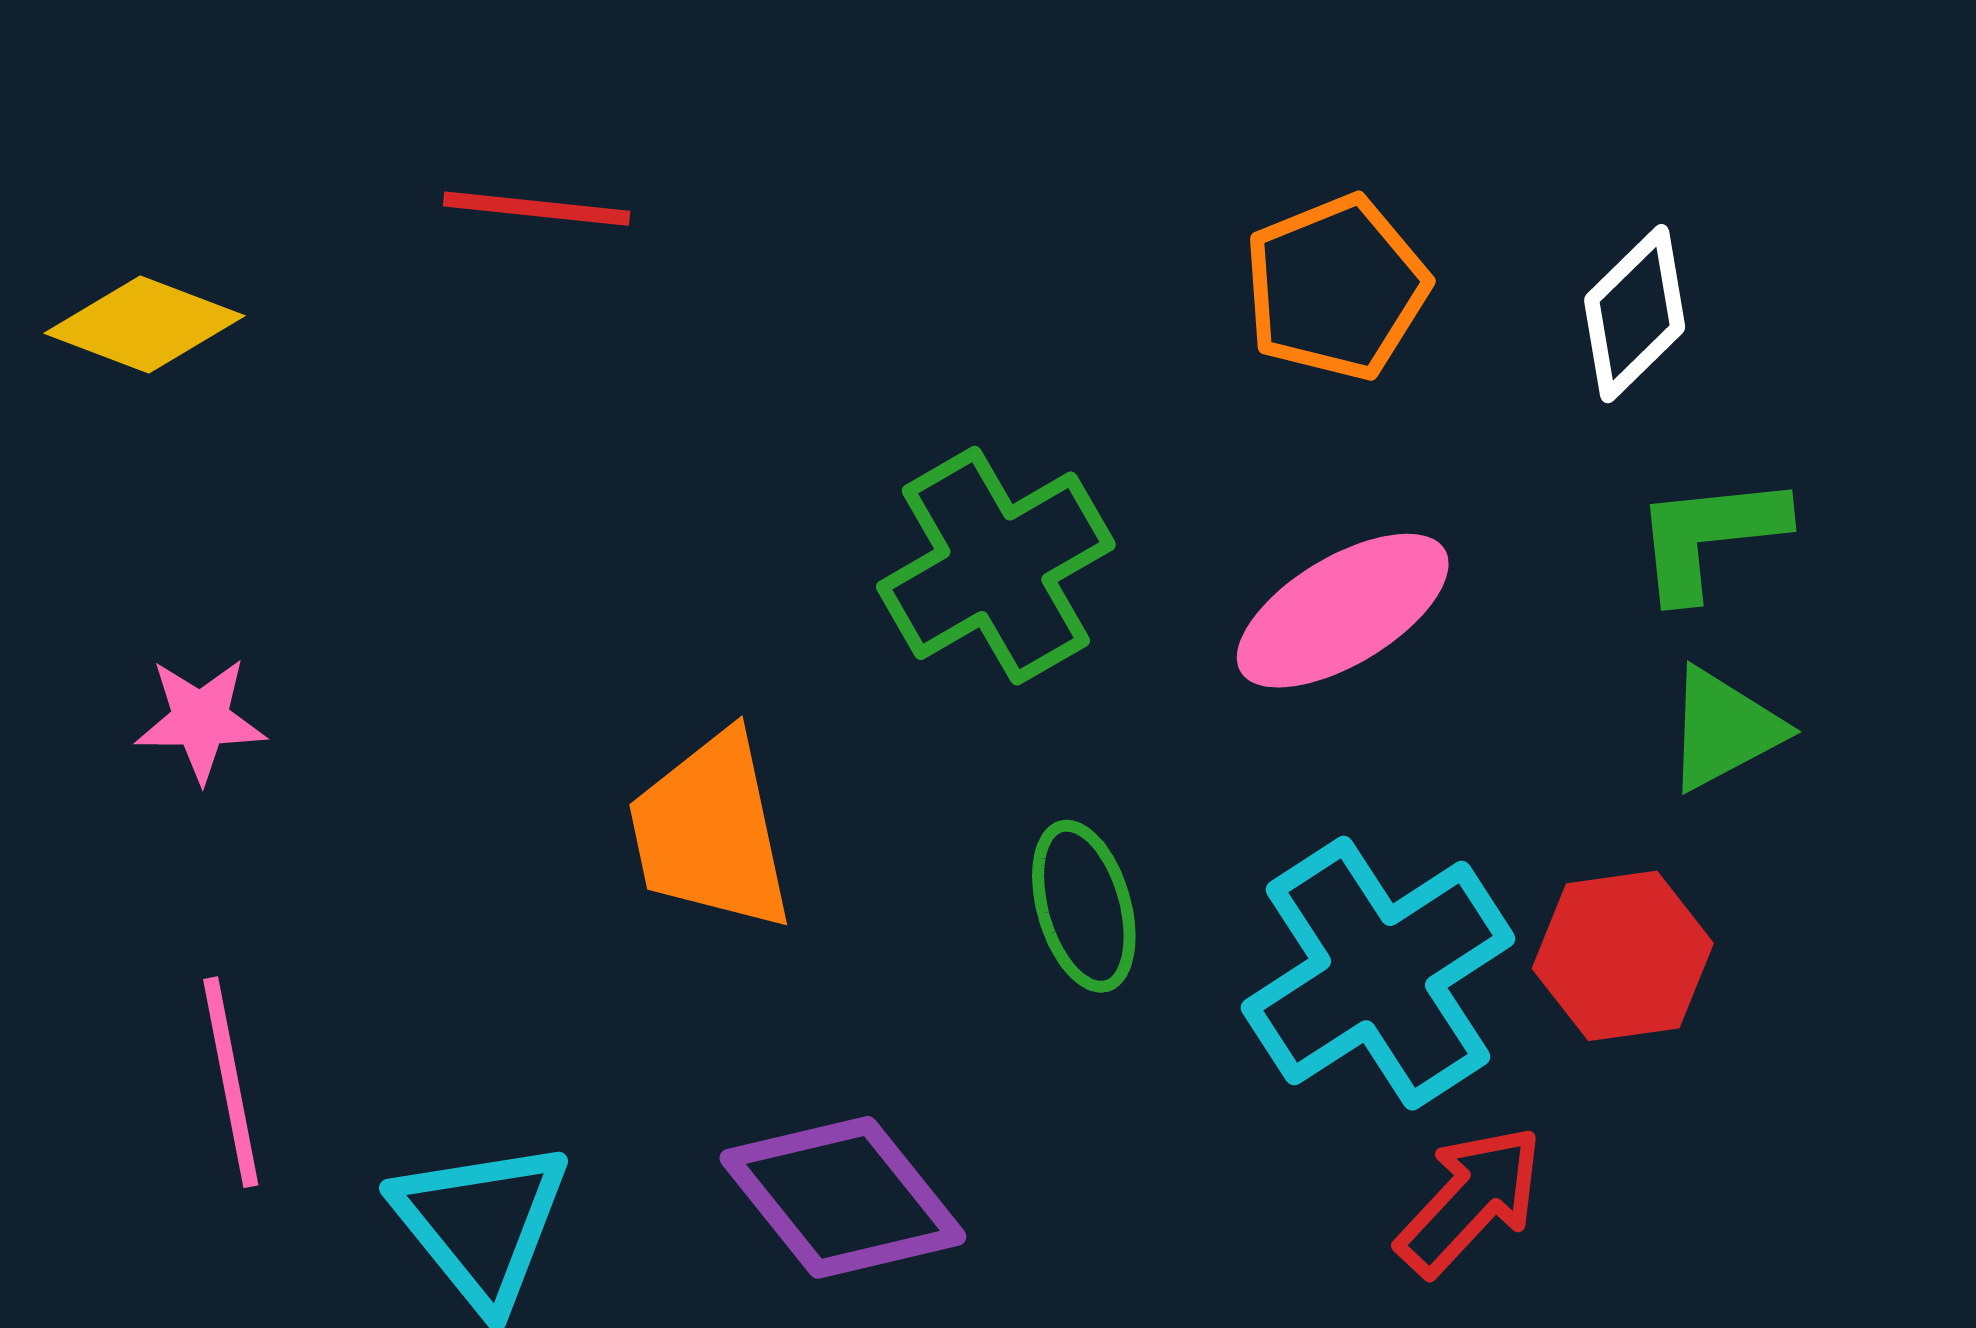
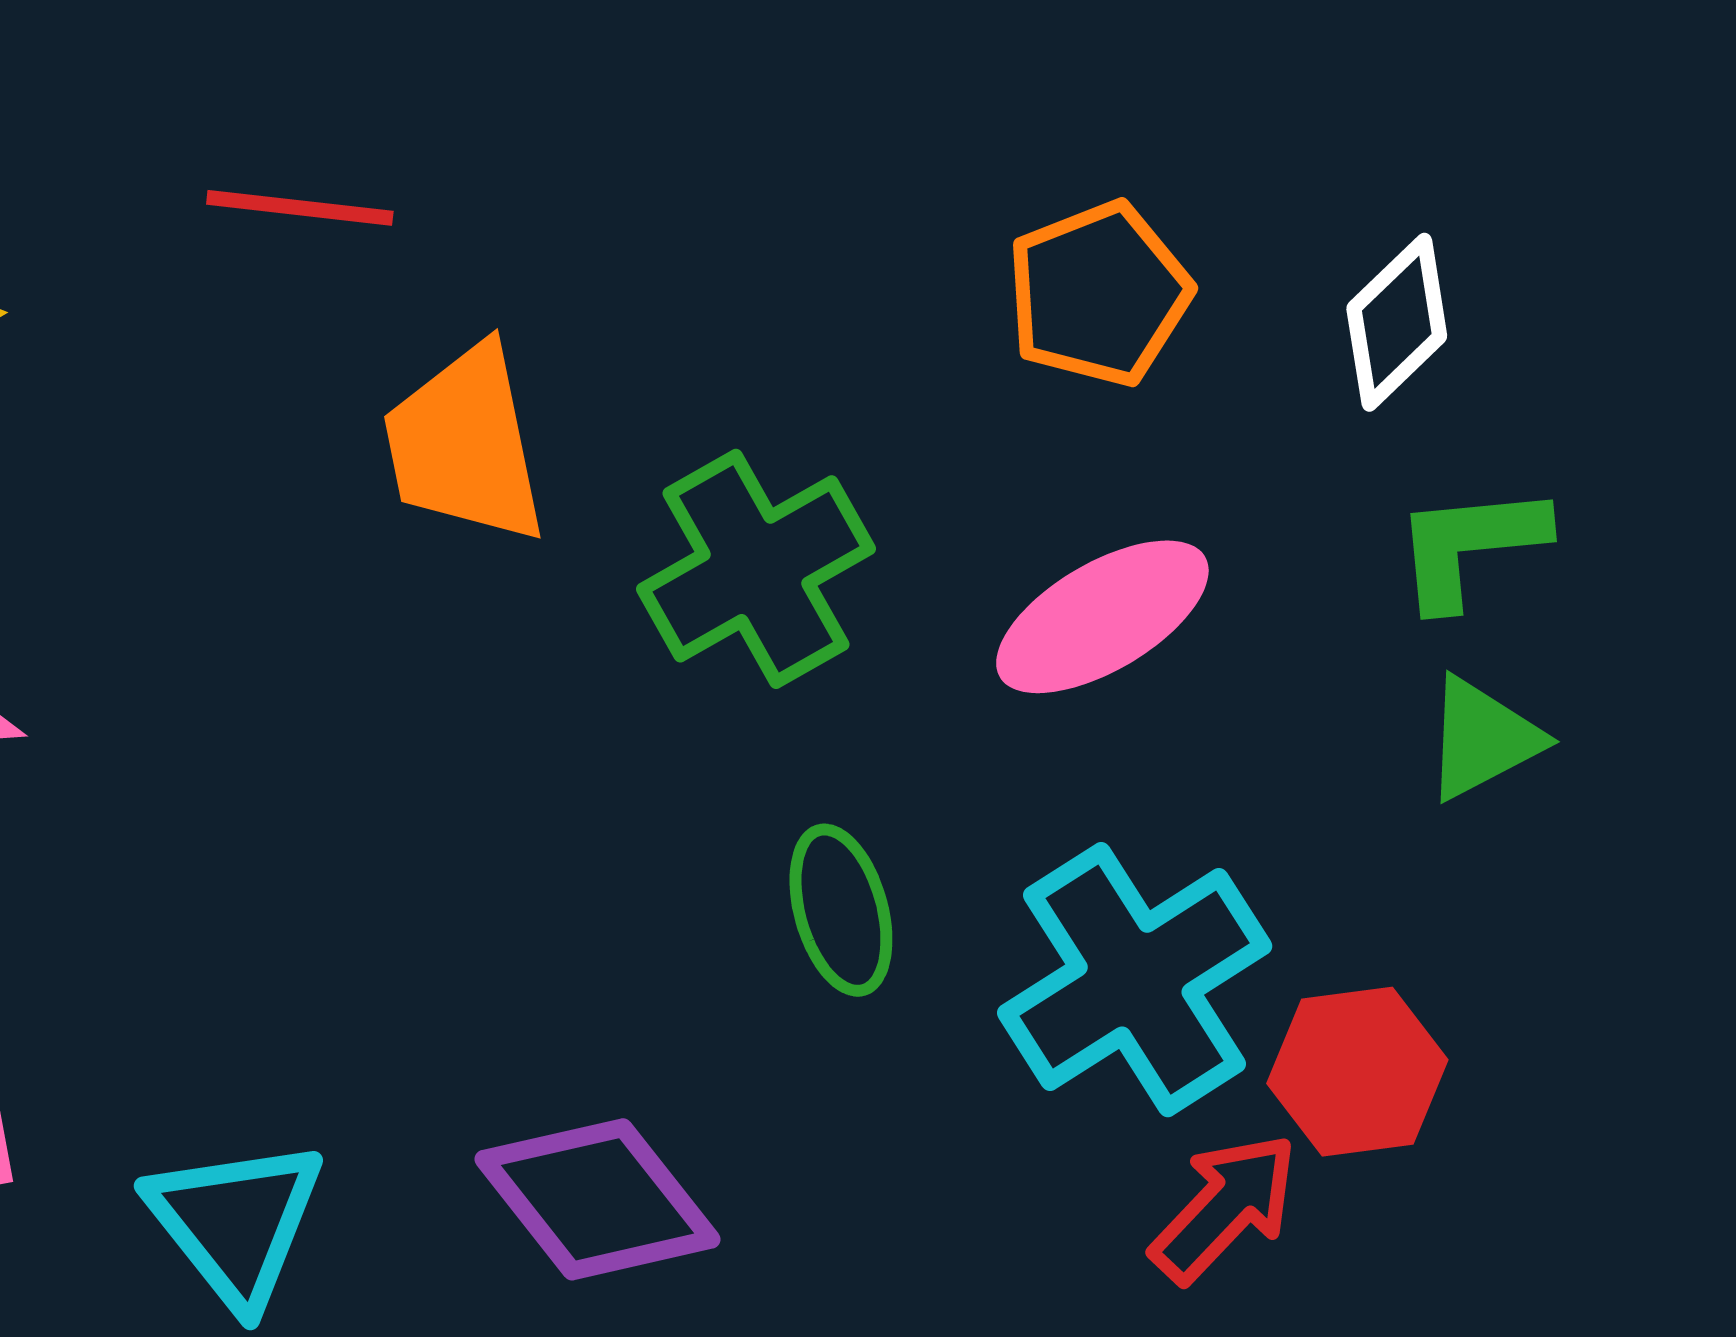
orange trapezoid: (710, 832) -> (465, 444), moved
red hexagon: (1623, 956) -> (1357, 1072), moved

